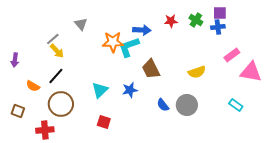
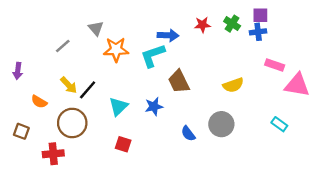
orange star: (113, 42) -> (116, 50), moved
yellow arrow: (57, 51) -> (69, 85), moved
pink rectangle: (232, 55) -> (275, 65), turned 56
black line: (56, 76) -> (88, 90), moved
blue semicircle: (163, 105) -> (188, 134), moved

